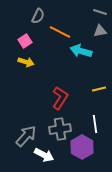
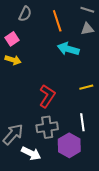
orange line: (60, 32) -> (57, 21), moved, turned 45

